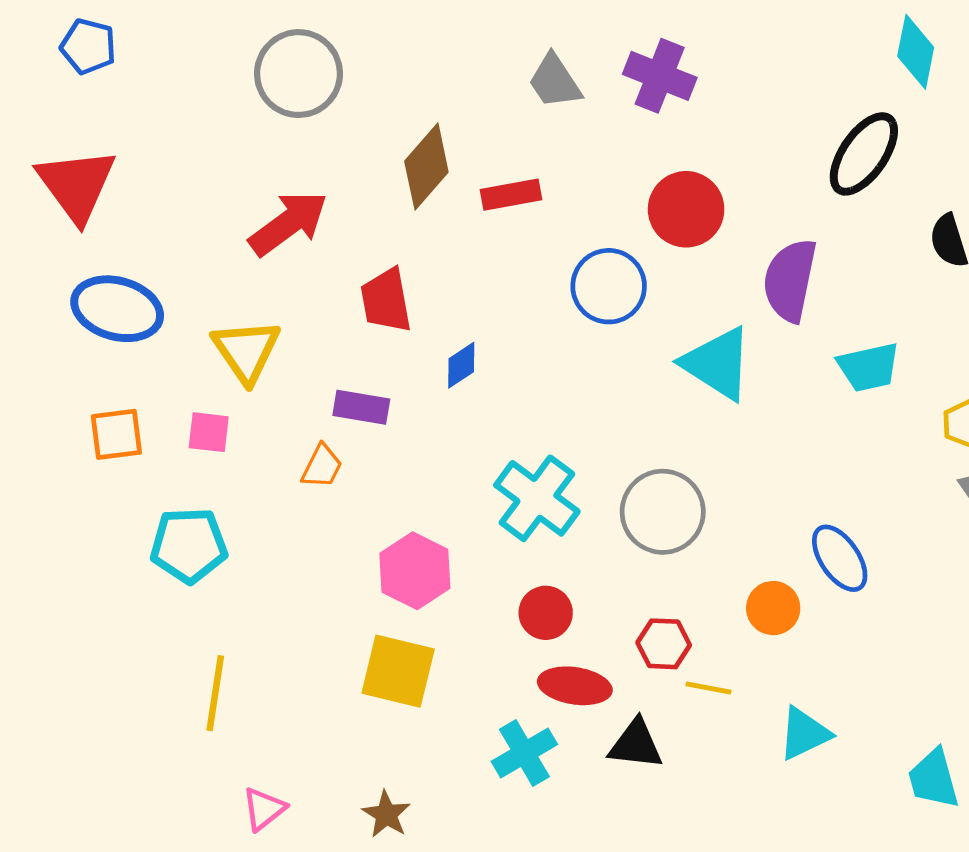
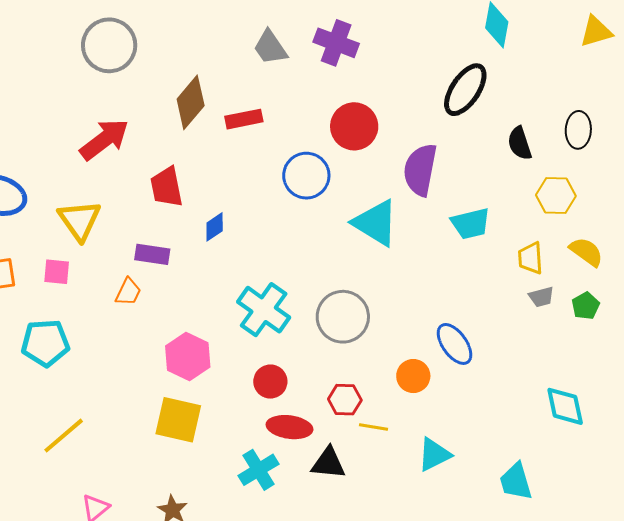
yellow line: (215, 693) -> (64, 436), turned 42

